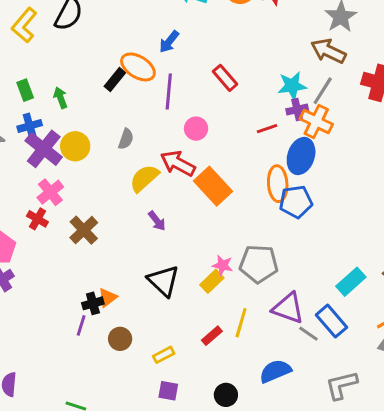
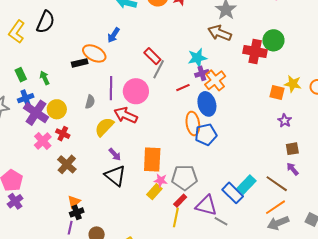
black rectangle: (115, 79) -> (80, 63), turned 42
gray line: (323, 91) -> (159, 69), moved
purple line: (169, 92) -> (111, 88), moved
orange cross: (316, 121) -> (215, 80), turned 30
pink circle: (196, 129) -> (136, 91), size x1.6
blue ellipse: (301, 156) -> (207, 104), turned -30
orange rectangle: (213, 186) -> (152, 160), moved, turned 50
red cross: (37, 219) -> (63, 134), moved
black triangle: (163, 281) -> (115, 176), moved
orange triangle: (108, 298) -> (74, 202), moved
blue rectangle: (331, 321) -> (233, 193), moved
red rectangle: (212, 336) -> (180, 201), moved

